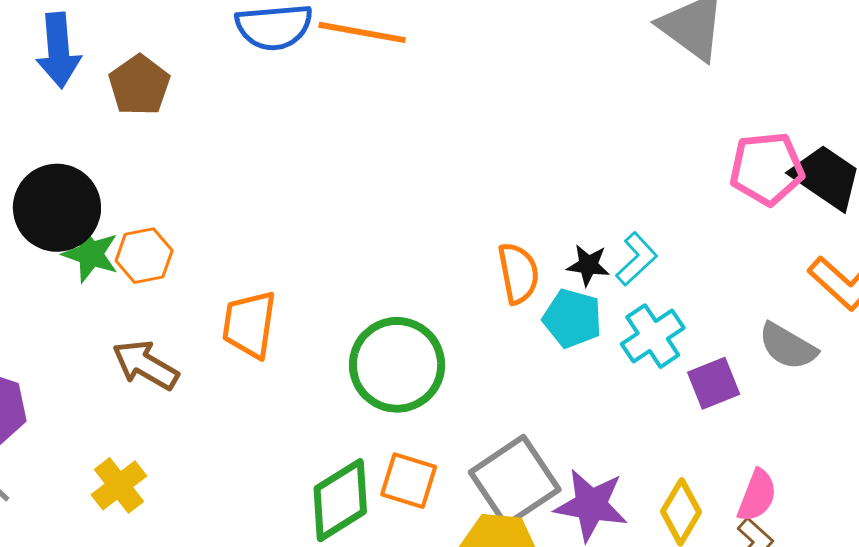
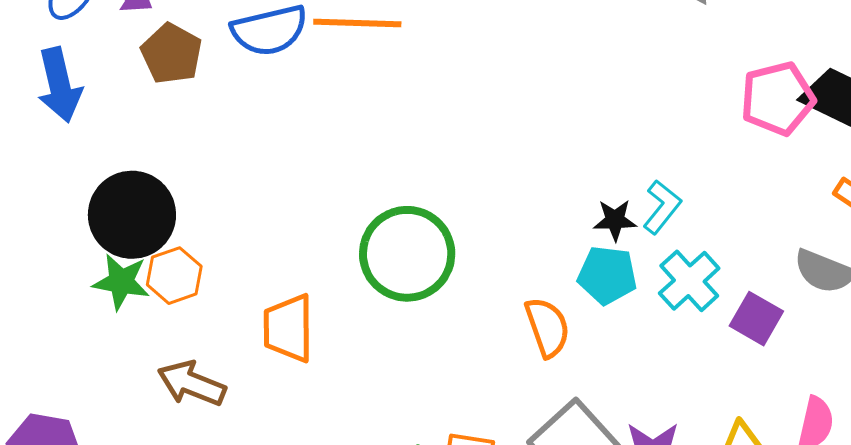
brown pentagon: (139, 85) -> (171, 54), moved
black circle: (57, 208) -> (132, 215), moved
orange semicircle: (518, 273) -> (547, 327), moved
green circle: (397, 365) -> (407, 254), moved
purple square: (714, 383) -> (756, 319), turned -30

